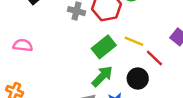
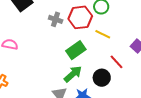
yellow line: (134, 41) -> (103, 34), moved

